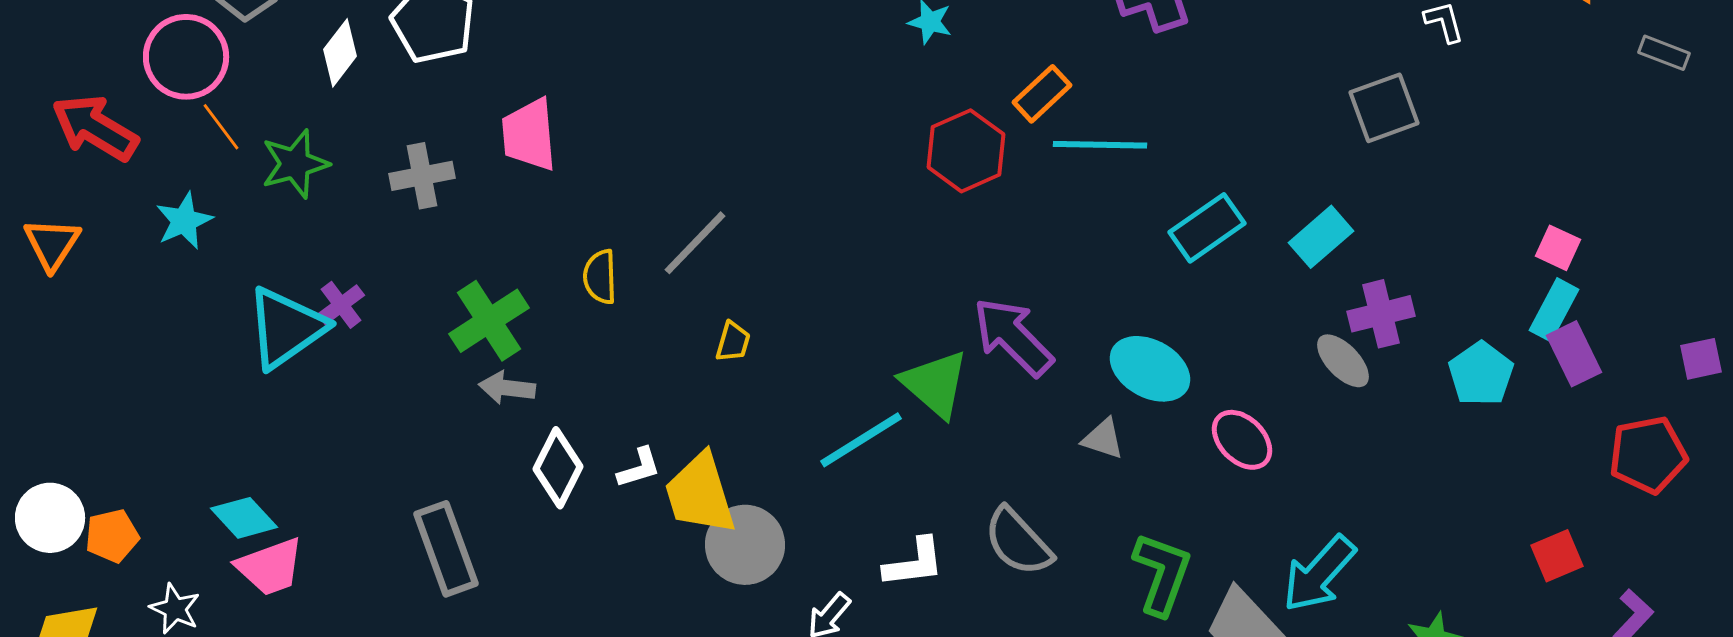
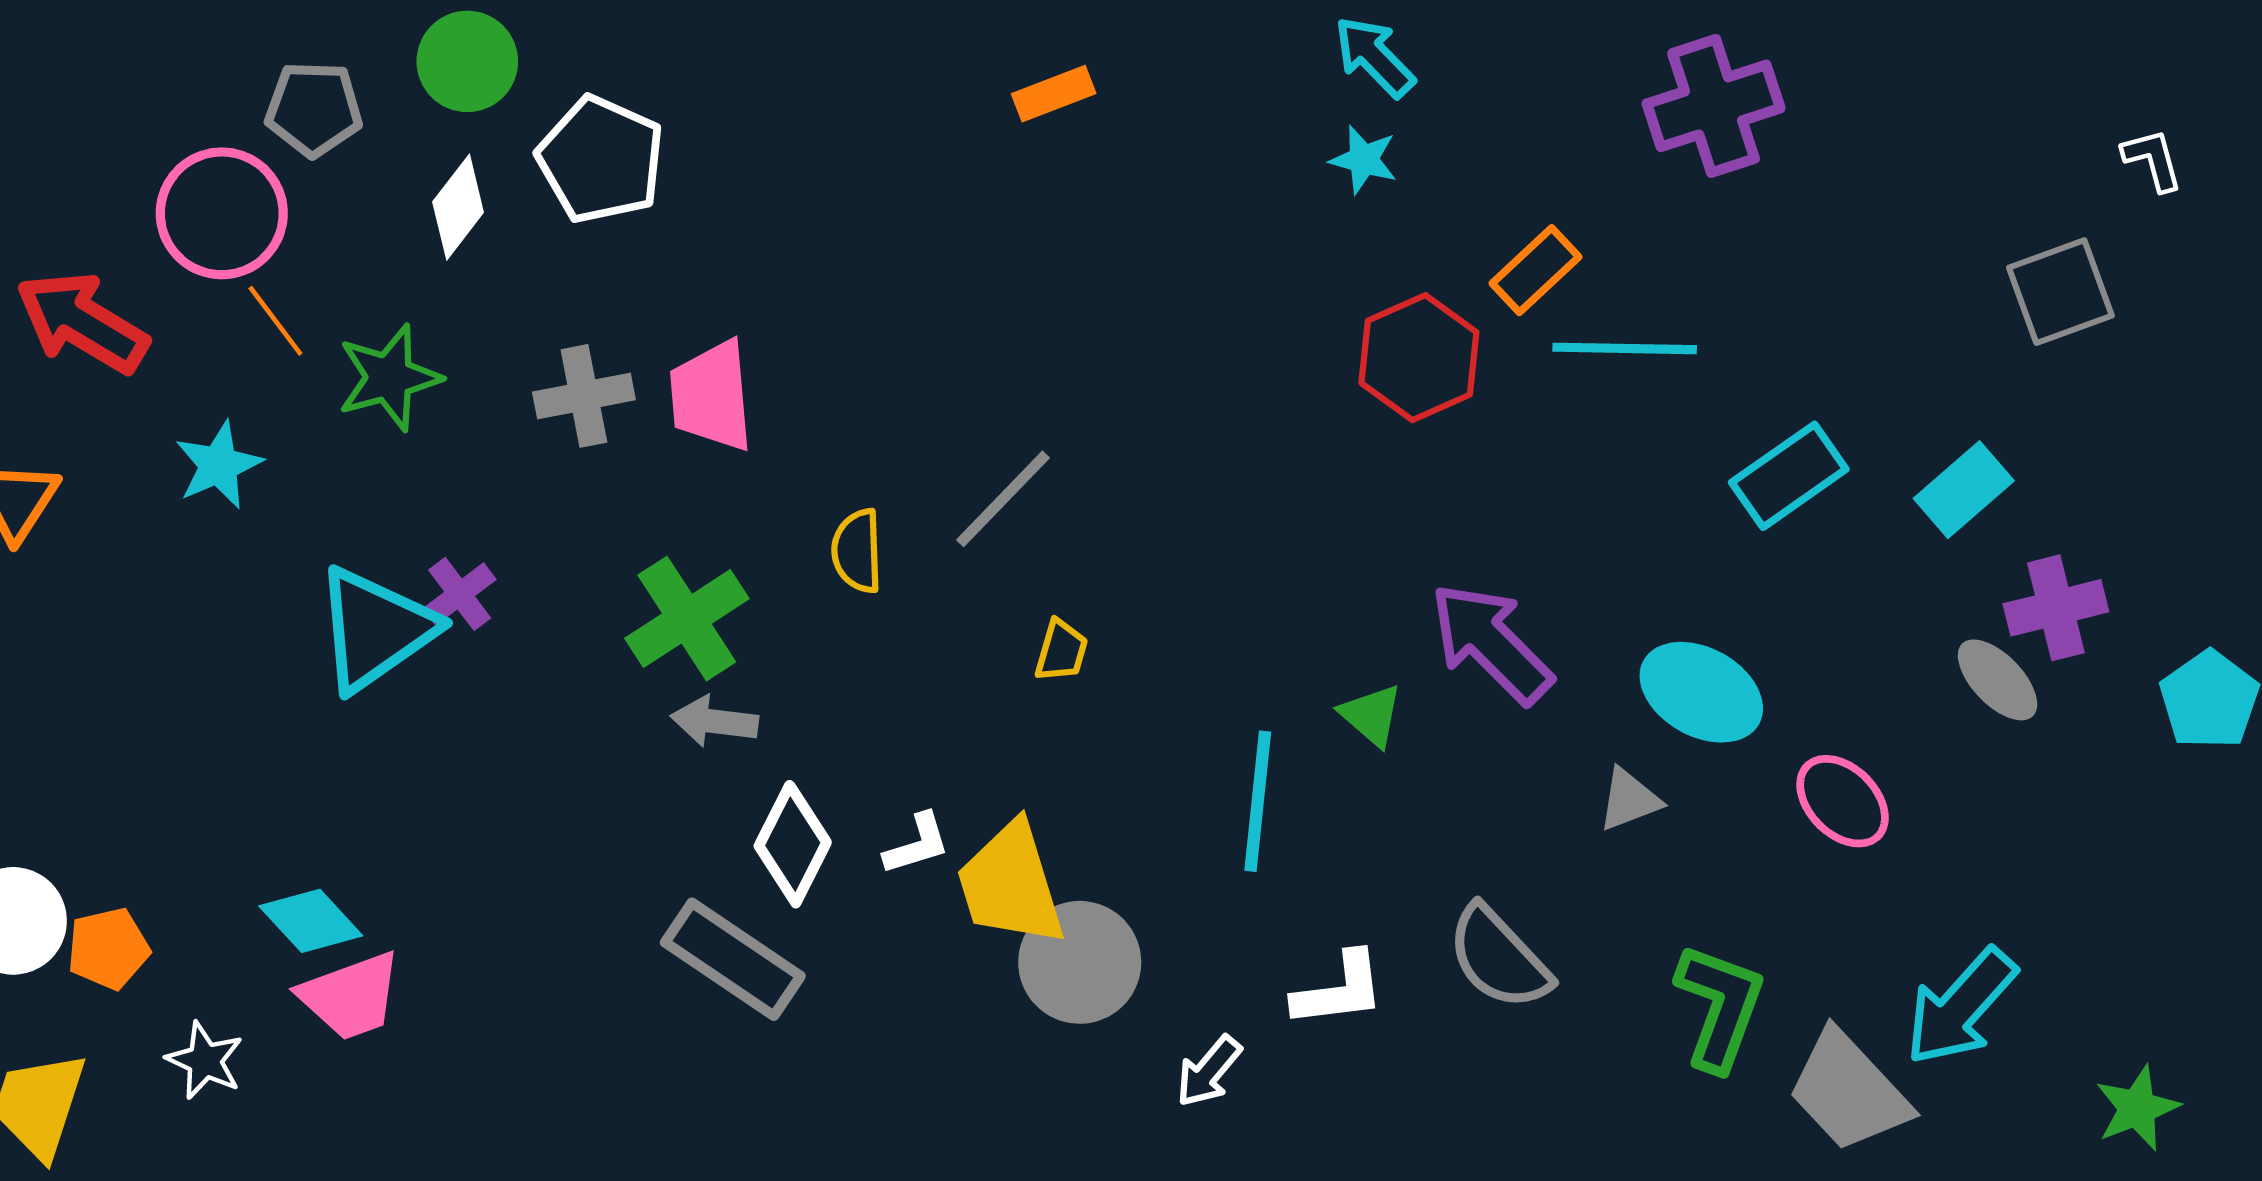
pink trapezoid: (529, 135) -> (711, 396), moved
green triangle: (935, 384) -> (1371, 715), size x0.6
gray triangle: (1103, 439) -> (1629, 800), turned -39
cyan line: (861, 440) -> (1258, 801), turned -52
gray rectangle: (446, 549) -> (733, 959), moved, turned -36

